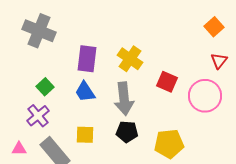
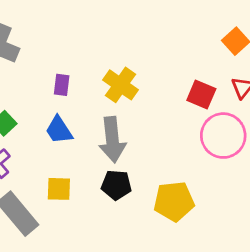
purple rectangle: (87, 59) -> (62, 85), size x0.6
red square: (167, 82) -> (201, 94), moved

